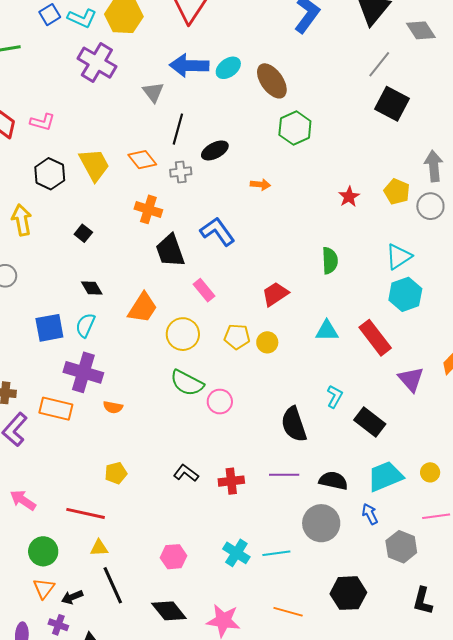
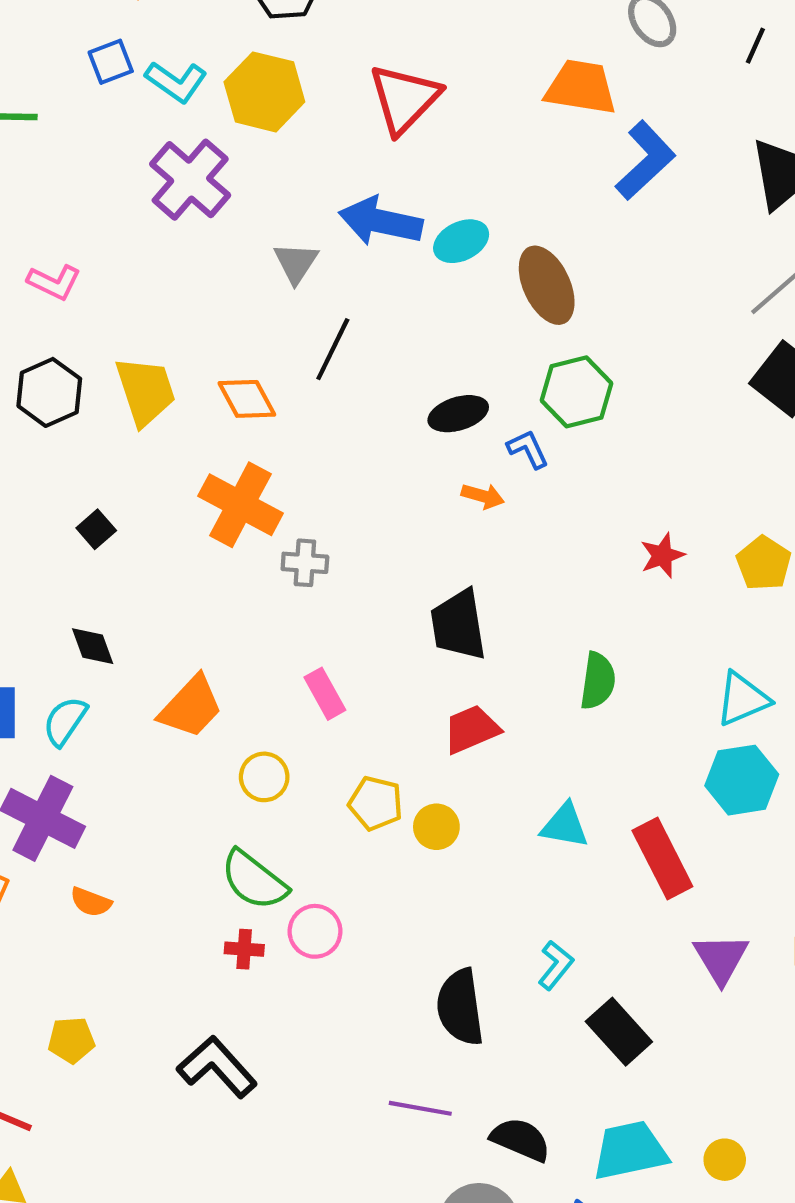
black ellipse: (215, 150) -> (458, 414), moved
gray cross: (181, 172) -> (305, 563), moved
orange cross: (148, 209) -> (241, 505), size x1.4
blue L-shape: (217, 231) -> (528, 449), moved, size x0.6
black trapezoid: (170, 251) -> (458, 625), moved
yellow circle: (183, 334) -> (264, 777), size x0.7
black L-shape: (186, 473) -> (217, 1067), size x1.5
red cross: (231, 481) -> (244, 949), moved, size x0.7

